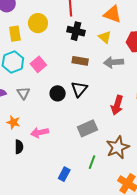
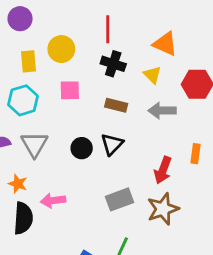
pink square: (38, 64) -> (70, 90), moved, turned 35
gray triangle: (23, 93) -> (34, 144), size x1.5
black semicircle: (19, 147) -> (23, 218), size x1.6
brown star: (118, 147) -> (163, 209), moved

